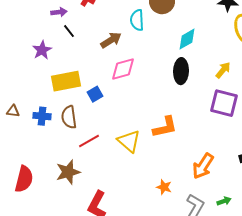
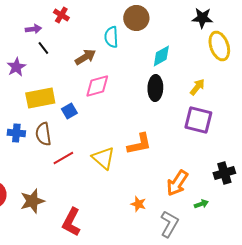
brown star: (68, 172) -> (32, 201), moved
green arrow: (224, 201) -> (201, 204), moved

